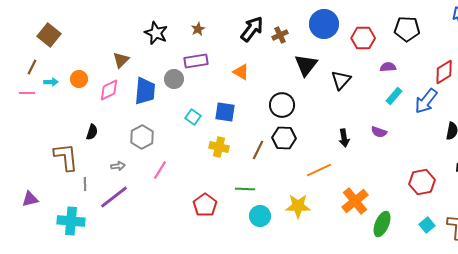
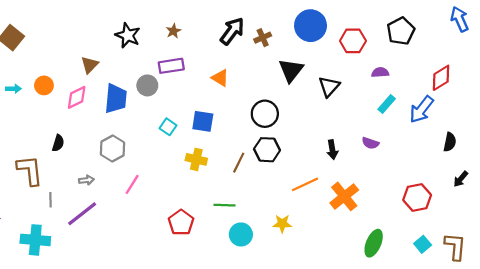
black pentagon: (407, 29) -> (401, 31), turned -30
orange cross: (355, 201) -> (344, 196), moved
yellow star: (298, 206) -> (282, 224), size x0.7

